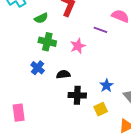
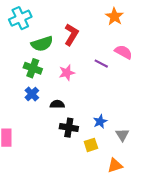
green semicircle: (41, 18) -> (42, 44), size x1.5
green cross: (47, 42) -> (33, 68), moved
pink star: (78, 46) -> (67, 73), moved

